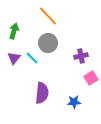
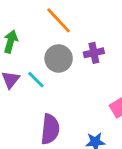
purple cross: (81, 56) -> (94, 53), moved

